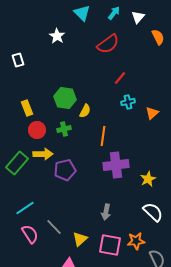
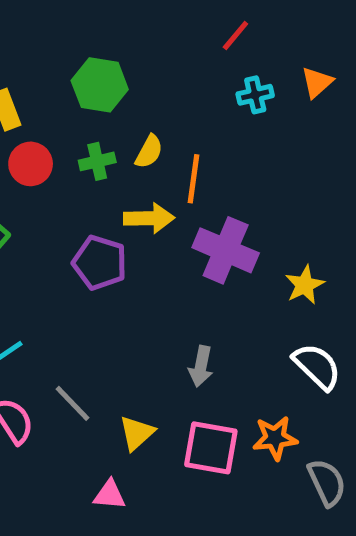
yellow semicircle: (85, 111) -> (149, 152), moved
orange triangle: (152, 113) -> (317, 82), moved
yellow arrow: (43, 154) -> (149, 218), moved
purple cross: (116, 165) -> (226, 250), turned 30
purple pentagon: (65, 170) -> (100, 263), turned 30

